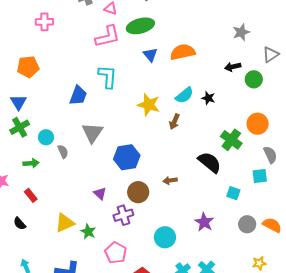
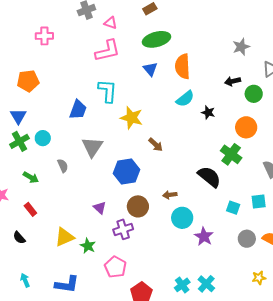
green ellipse: (140, 26) -> (156, 39), moved
orange semicircle: (183, 52) -> (183, 66), turned -80
cyan semicircle: (184, 95) -> (185, 99), moved
yellow star: (149, 105) -> (132, 118), moved
brown arrow: (174, 122) -> (156, 145), moved, turned -70
orange circle: (258, 124) -> (246, 127), moved
cyan circle: (46, 137) -> (43, 138), moved
green arrow: (31, 163) -> (31, 177), turned 35
cyan square: (260, 176) -> (259, 201), moved
cyan circle: (165, 237) -> (182, 218), moved

